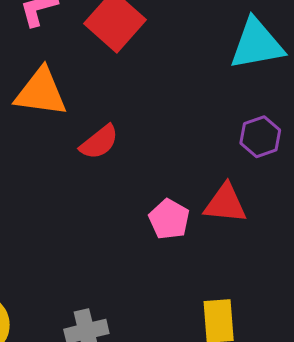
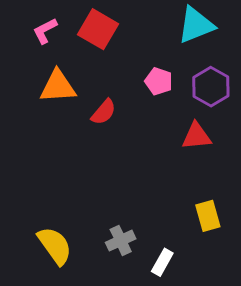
purple hexagon: (260, 137) -> (211, 87), size x1.4
pink pentagon: (169, 219) -> (159, 81), moved

